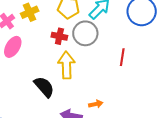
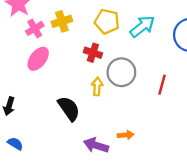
gray circle: (85, 33) -> (121, 72), moved
yellow arrow: (66, 65) -> (97, 87), size x0.6

